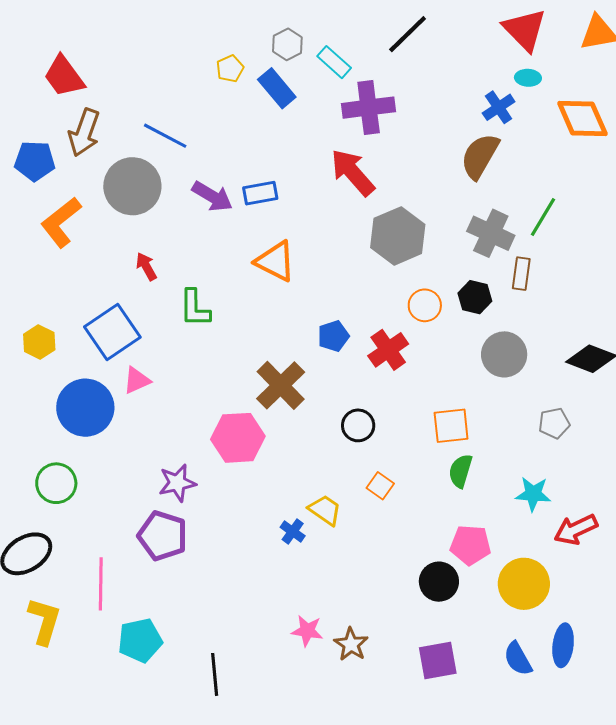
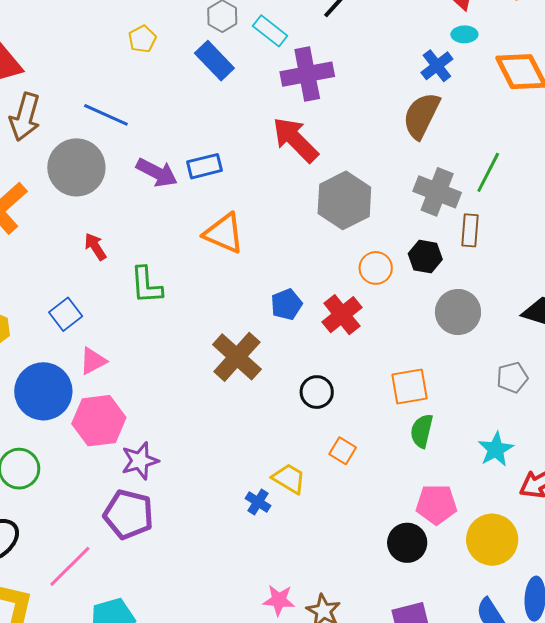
yellow pentagon: (230, 69) -> (142, 39), moved
blue square: (112, 332) -> (66, 314), size x0.6
pink hexagon: (238, 438) -> (99, 421), moved
cyan star: (533, 494) -> (496, 449), turned -30
pink line: (101, 584) -> (70, 566), turned 48

